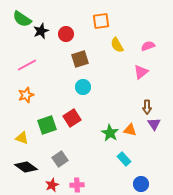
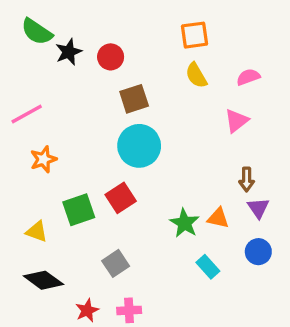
orange square: (101, 21) -> (195, 35), moved
pink line: (27, 65) -> (27, 114), moved
cyan circle: (83, 87) -> (139, 146), size x1.6
gray square: (60, 159) -> (116, 263), moved
blue circle: (141, 184) -> (258, 252), moved

